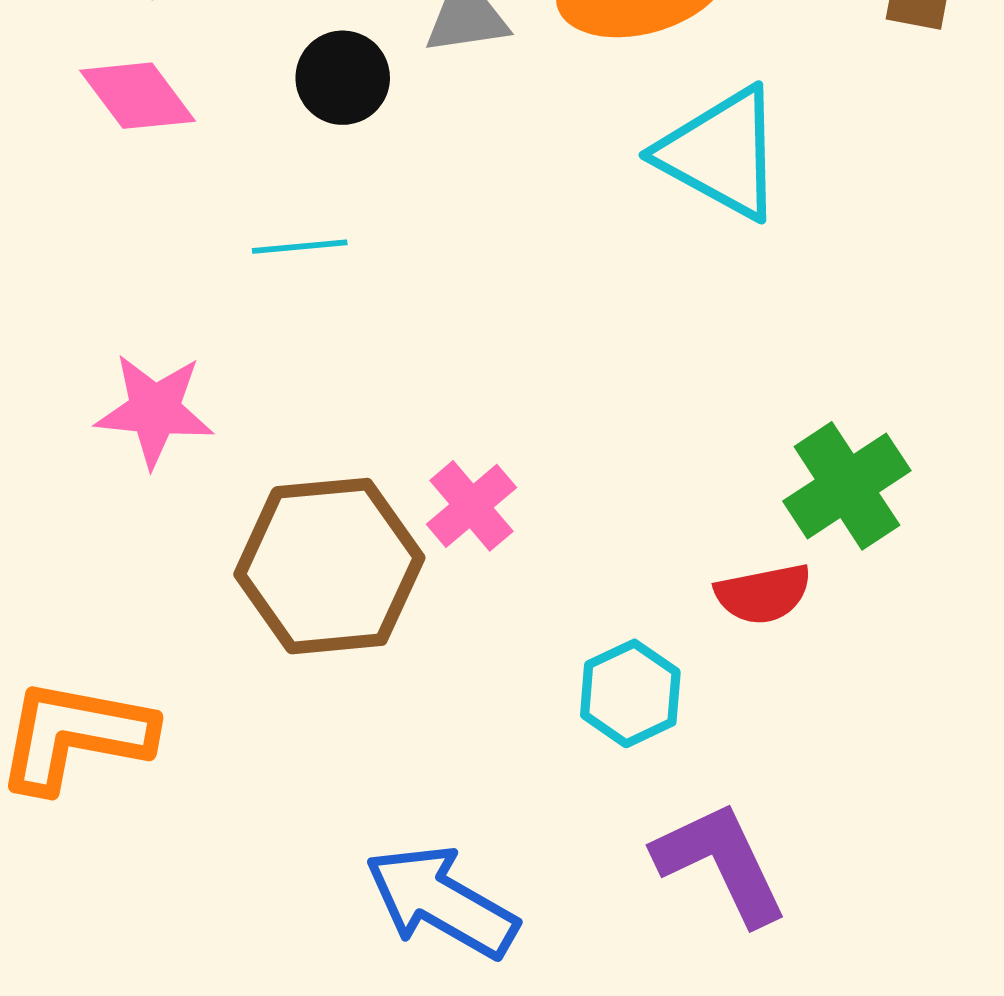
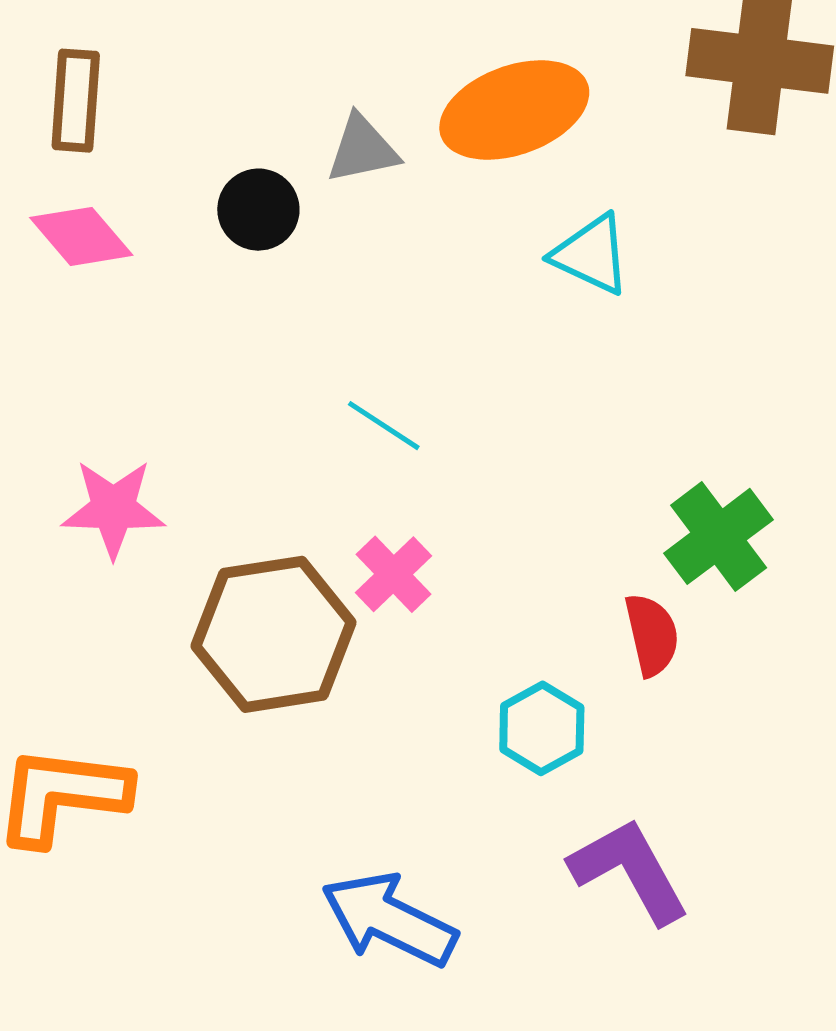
cyan triangle: (721, 153) -> (591, 255), size x0.7
cyan line: (300, 247) -> (384, 426), moved, turned 42
red semicircle: (763, 594) -> (652, 635), turned -88

